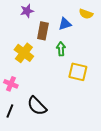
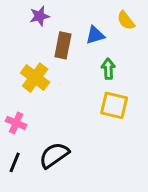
yellow semicircle: (86, 14) -> (126, 20), turned 32
green arrow: (61, 49) -> (108, 69), moved
black semicircle: (37, 106) -> (54, 155), turned 100

